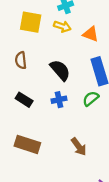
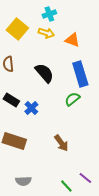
yellow square: (31, 22) -> (17, 29), turned 30
blue cross: (59, 100) -> (31, 108), moved, turned -32

